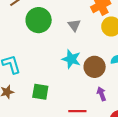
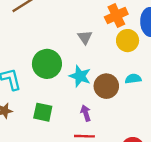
green circle: (39, 20) -> (47, 64), moved
purple arrow: (101, 94) -> (86, 113), moved

